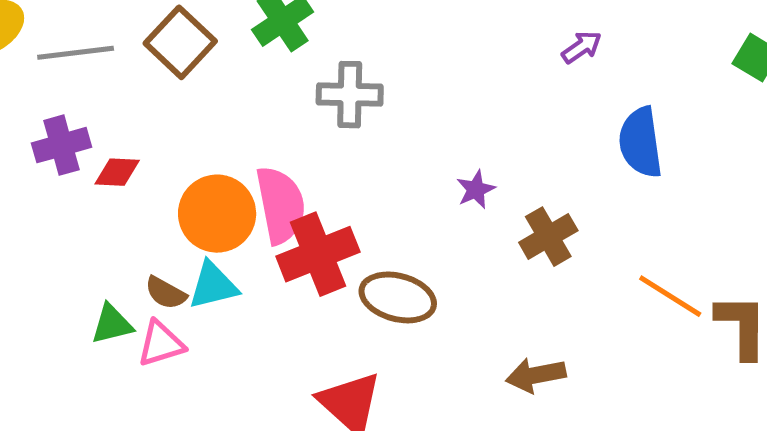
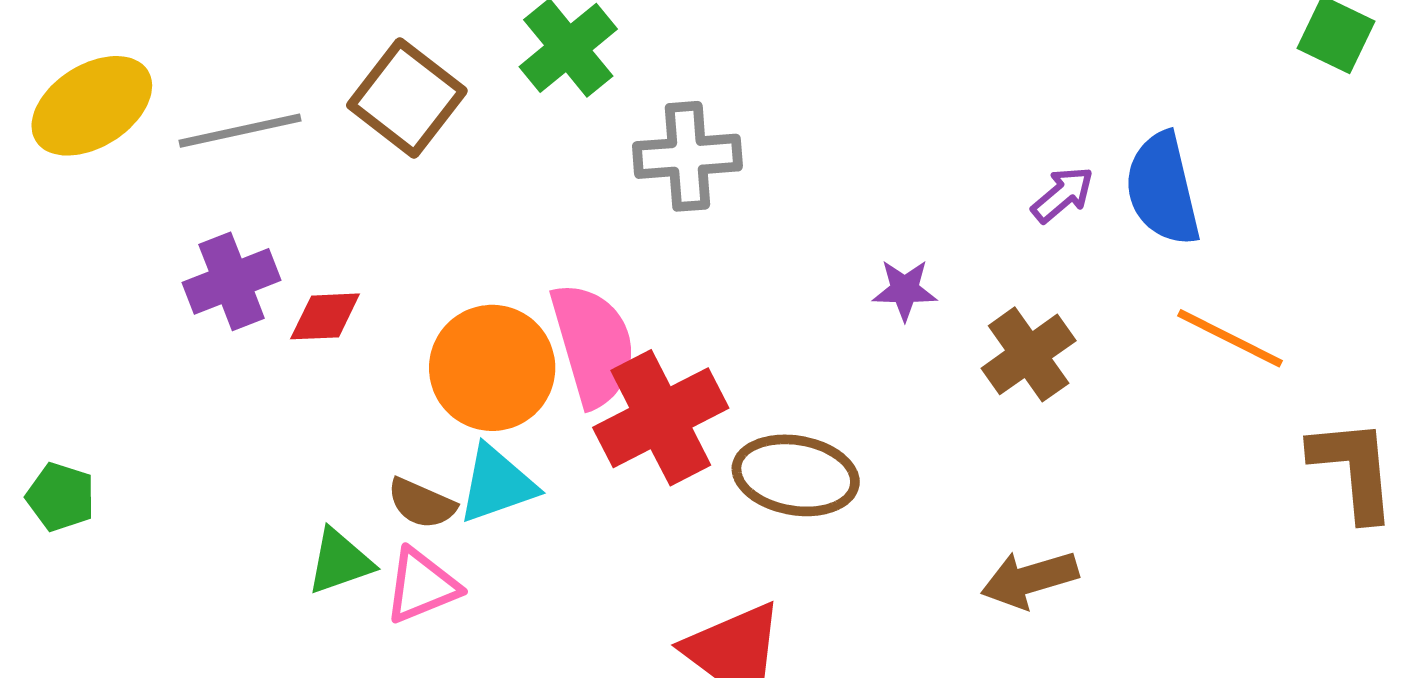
purple arrow: (582, 47) -> (1063, 195), moved
purple star: (476, 190) -> (905, 290), turned 30
orange line: (670, 296) -> (1230, 338), moved

